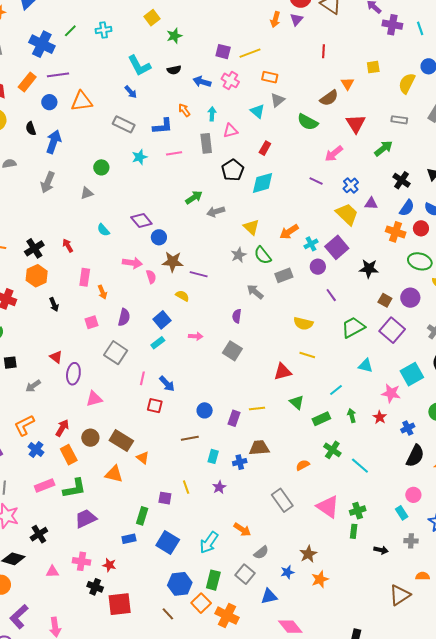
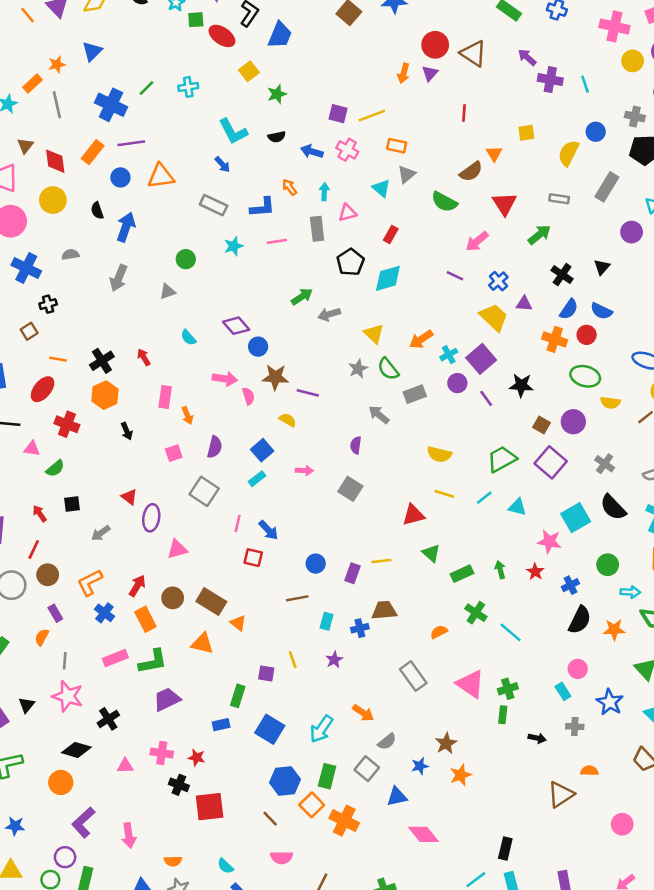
purple line: (331, 295) -> (486, 398), moved
cyan line: (336, 390) -> (484, 498), moved

